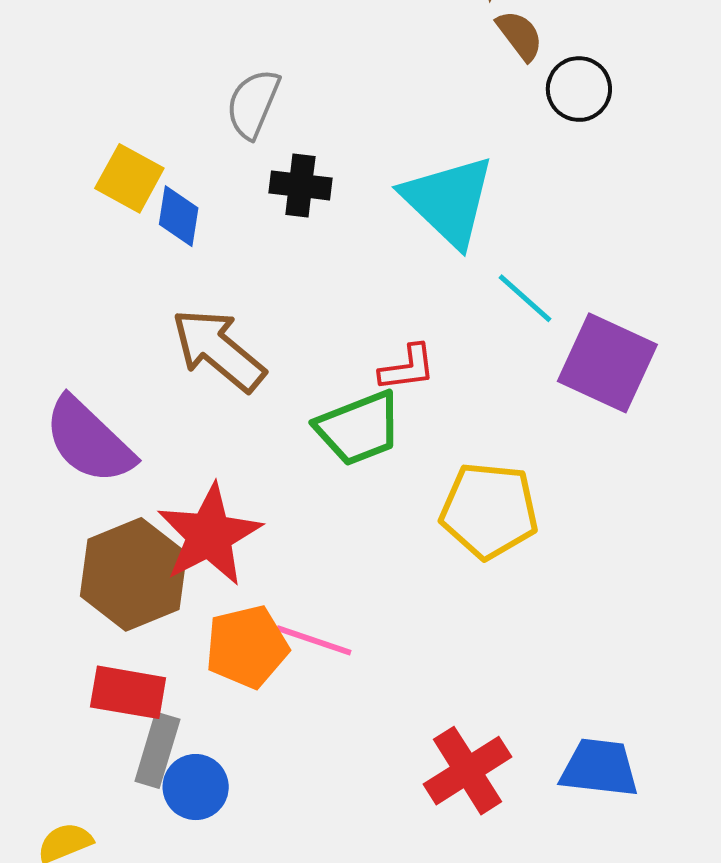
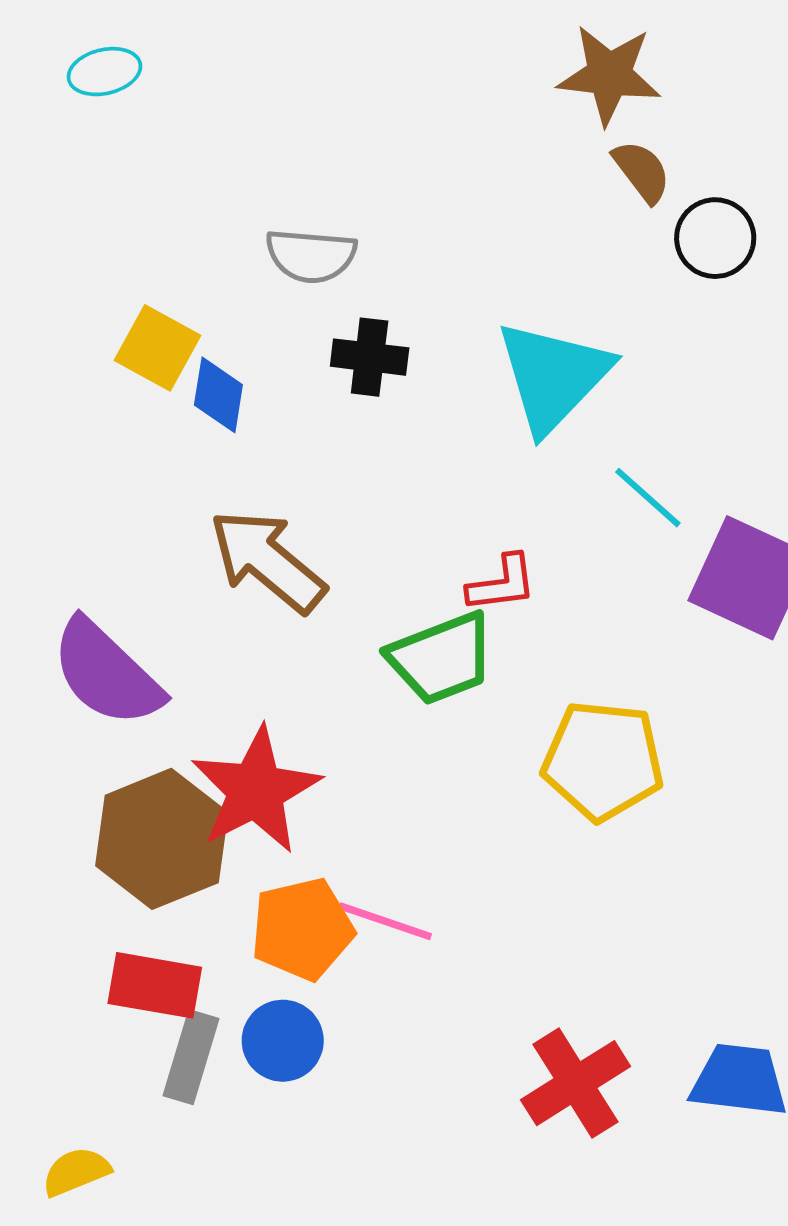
gray semicircle: (253, 104) -> (311, 256), turned -108
cyan triangle: (449, 201) -> (553, 376), turned 30
blue circle: (196, 787) -> (283, 1041), moved

